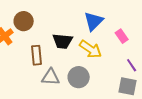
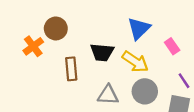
gray triangle: (51, 77) -> (108, 95), moved
gray circle: (79, 77) -> (145, 91), moved

